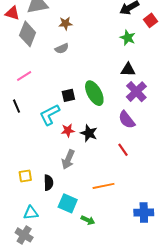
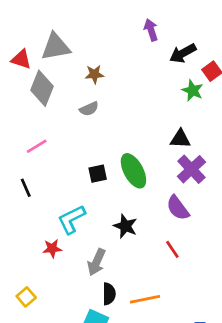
green star: (128, 38) -> (193, 90), moved
cyan L-shape: (50, 115) -> (71, 219), moved
red star: (68, 130) -> (52, 248), moved
yellow square: (25, 176) -> (26, 297), moved, turned -32
black semicircle: (48, 183) -> (109, 294), moved

